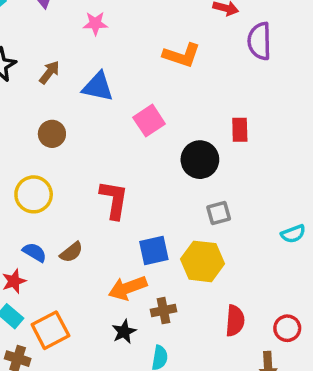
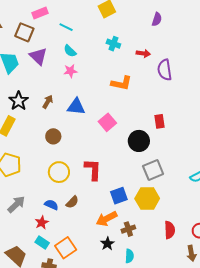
yellow circle: (34, 194) -> (59, 172), moved
gray square: (219, 213) -> (153, 170), size x1.5

